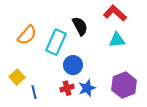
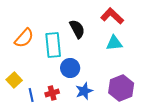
cyan rectangle: (56, 42) -> (53, 45), turned -30
red cross: (67, 88) -> (52, 93), moved

